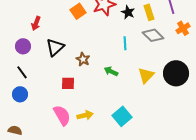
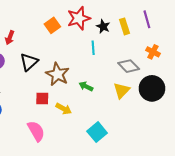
orange cross: (183, 28) -> (153, 52), moved, turned -32
gray diamond: (153, 35) -> (129, 66), moved
cyan line: (125, 43) -> (93, 48), moved
brown star: (83, 59) -> (57, 74), size x1.6
yellow arrow: (85, 115) -> (64, 109), moved, turned 42

